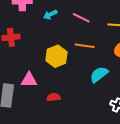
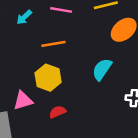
orange line: (85, 46) -> (53, 44), moved
yellow hexagon: (56, 56) -> (48, 78), moved

